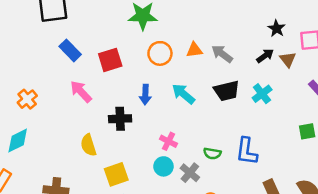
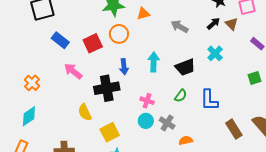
orange triangle: (194, 50) -> (143, 14), moved
orange circle: (160, 53) -> (119, 34), moved
black trapezoid: (227, 91) -> (185, 67), moved
cyan arrow: (183, 94) -> (154, 62), turned 60
black cross: (120, 119) -> (107, 88), size x1.4
green semicircle: (212, 154) -> (181, 96), moved, turned -56

